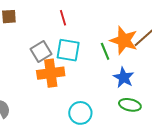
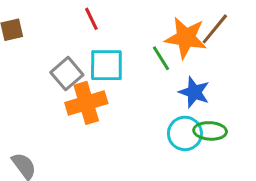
cyan circle: (80, 113) -> (185, 133), moved

